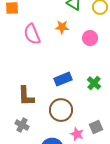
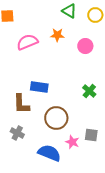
pink semicircle: (32, 34) -> (27, 42), turned 90
blue rectangle: (63, 79) -> (39, 87), moved, turned 30
gray square: (96, 127) -> (91, 135), turned 32

